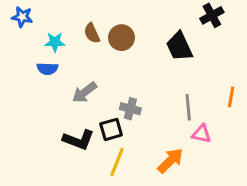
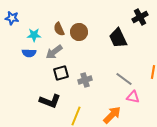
gray arrow: (84, 92) -> (54, 52), moved
gray line: (188, 107) -> (124, 79), turned -48
gray cross: (130, 109) -> (85, 80), turned -32
black square: (111, 129) -> (61, 73), moved

